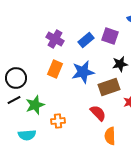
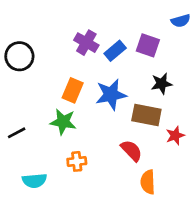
purple cross: (55, 39) -> (86, 43), moved
black circle: (16, 78) -> (19, 56), moved
brown rectangle: (109, 87) -> (146, 115), turned 30
green star: (35, 105) -> (63, 122), moved, turned 30

